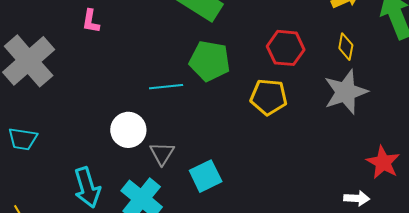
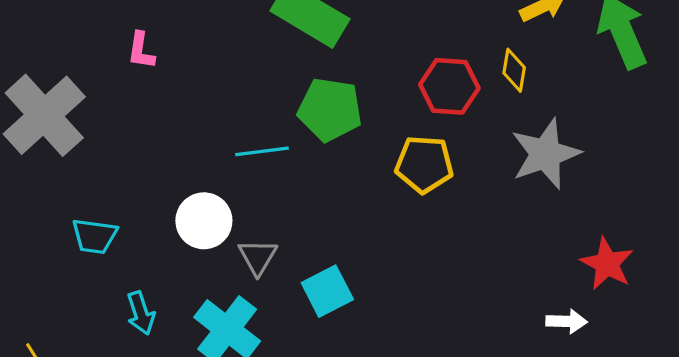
yellow diamond: (346, 47) -> (514, 70), moved
cyan trapezoid: (23, 139) -> (94, 236), moved
cyan arrow: (87, 187) -> (141, 313), size x0.7

